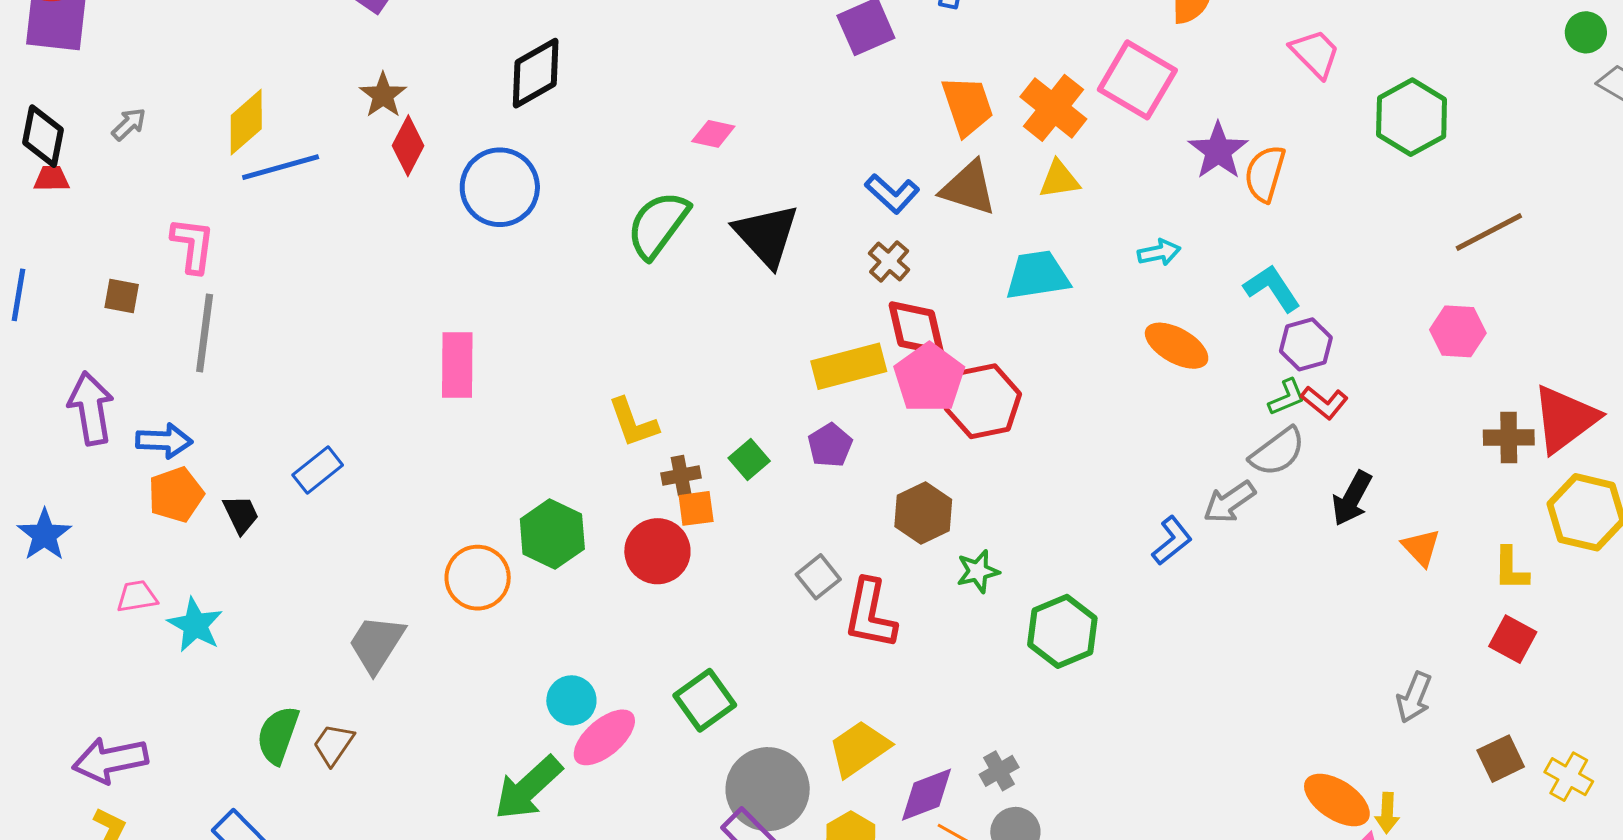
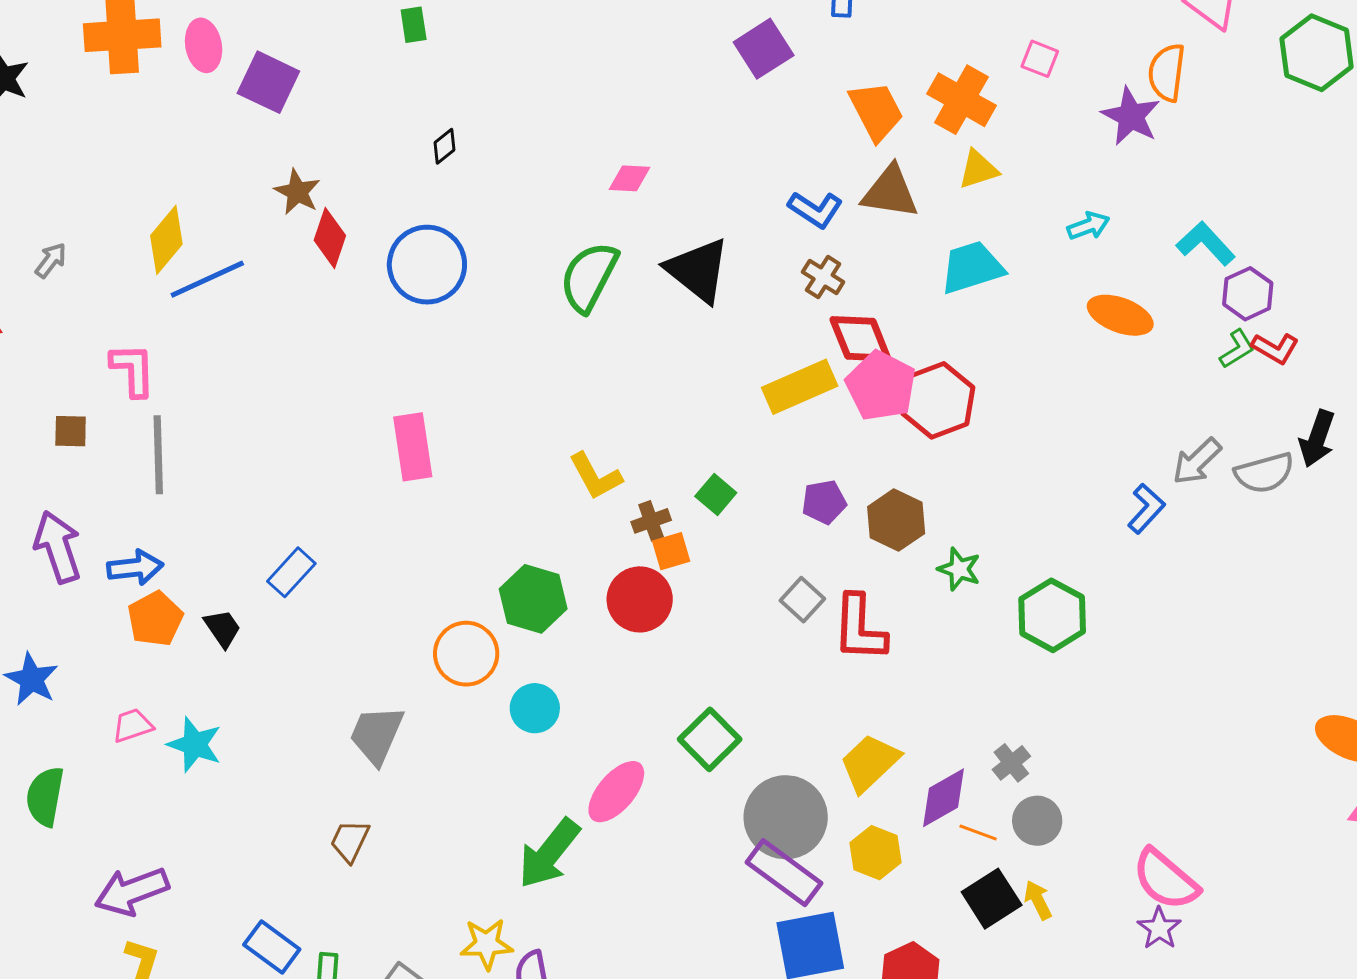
black diamond: (536, 73) -> (445, 146), size x0.5
pink square: (1137, 80) -> (1040, 59), size x0.5
orange semicircle: (1265, 174) -> (1167, 72), moved
purple pentagon: (830, 445) -> (824, 502), moved, turned 30
gray semicircle: (1277, 452) -> (1264, 473), moved, turned 30
green star: (978, 571) -> (959, 569), turned -30
cyan circle: (571, 700) -> (535, 708), moved
green semicircle: (278, 735) -> (45, 796), moved

